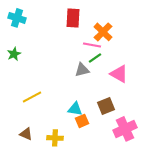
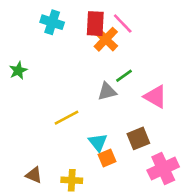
cyan cross: (17, 18) -> (52, 22), moved
orange cross: (103, 32) -> (106, 39), moved
pink line: (92, 45) -> (123, 24), moved, turned 36
yellow line: (32, 97) -> (67, 118), moved
cyan triangle: (75, 109) -> (98, 142), turned 42

